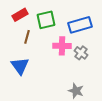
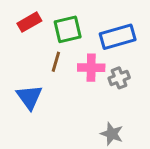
brown line: (27, 37) -> (56, 62), moved
gray cross: (81, 53) -> (119, 78), turned 32

